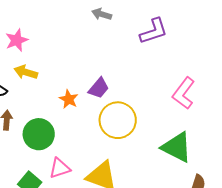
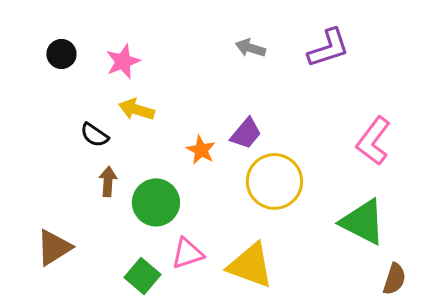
gray arrow: (102, 14) -> (250, 48), moved

